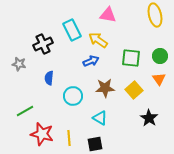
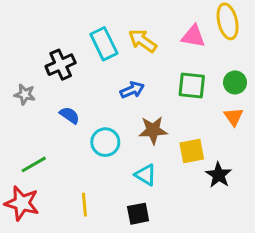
pink triangle: (108, 15) -> (193, 36), moved
yellow arrow: (98, 40) -> (143, 41), moved
blue semicircle: (49, 78) -> (70, 115), turned 120
yellow square: (134, 90) -> (192, 151), moved, turned 30
red star: (42, 134) -> (22, 203), moved
yellow line: (69, 138) -> (84, 205), moved

